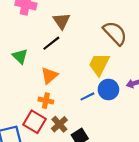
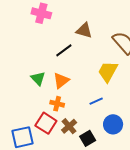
brown triangle: (62, 21) -> (84, 31), moved, turned -42
green triangle: (20, 56) -> (38, 78), moved
blue circle: (108, 90) -> (113, 124), moved

